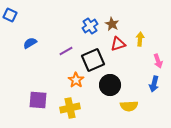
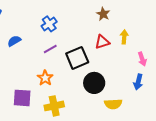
brown star: (112, 24) -> (103, 14), moved
blue cross: (90, 26) -> (49, 24), moved
orange star: (76, 80) -> (45, 78), moved

